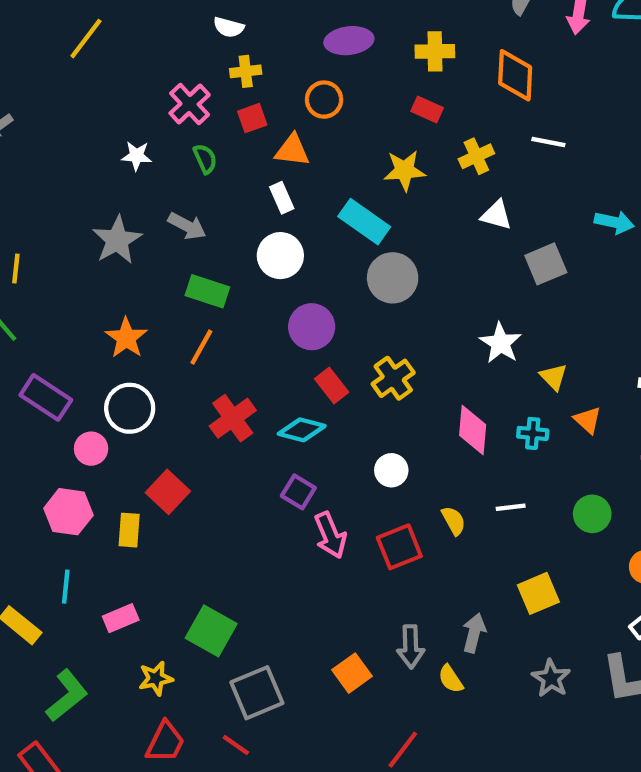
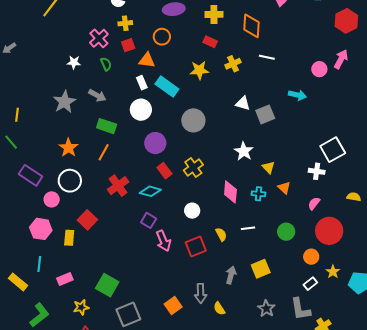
white triangle: (496, 215) -> (243, 103), moved
cyan rectangle: (364, 222) -> (167, 87), moved
gray arrow: (474, 633) -> (231, 275), moved

